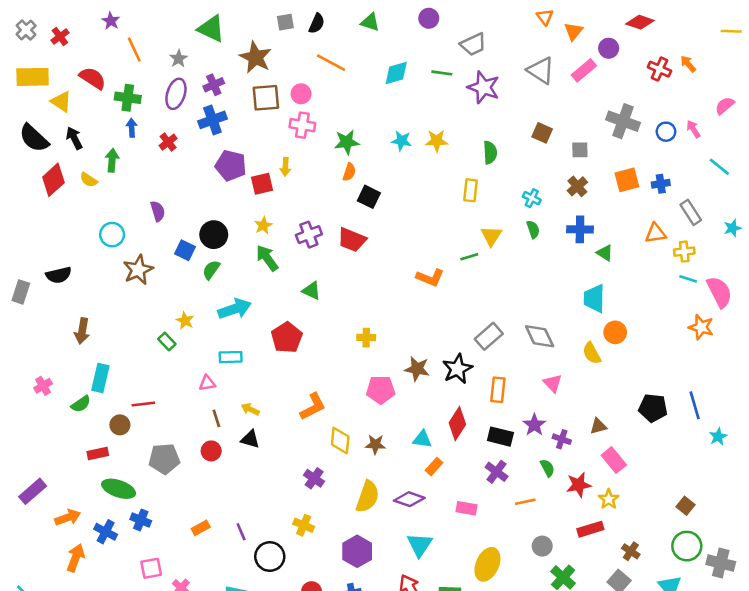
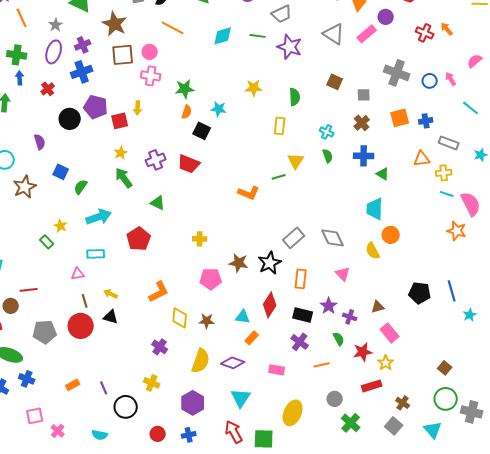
cyan star: (401, 141) -> (219, 109), moved
gray rectangle: (691, 212) -> (449, 143), turned -36
black circle: (214, 235) -> (70, 119), moved
red circle: (211, 451) -> (81, 326), size x1.6

